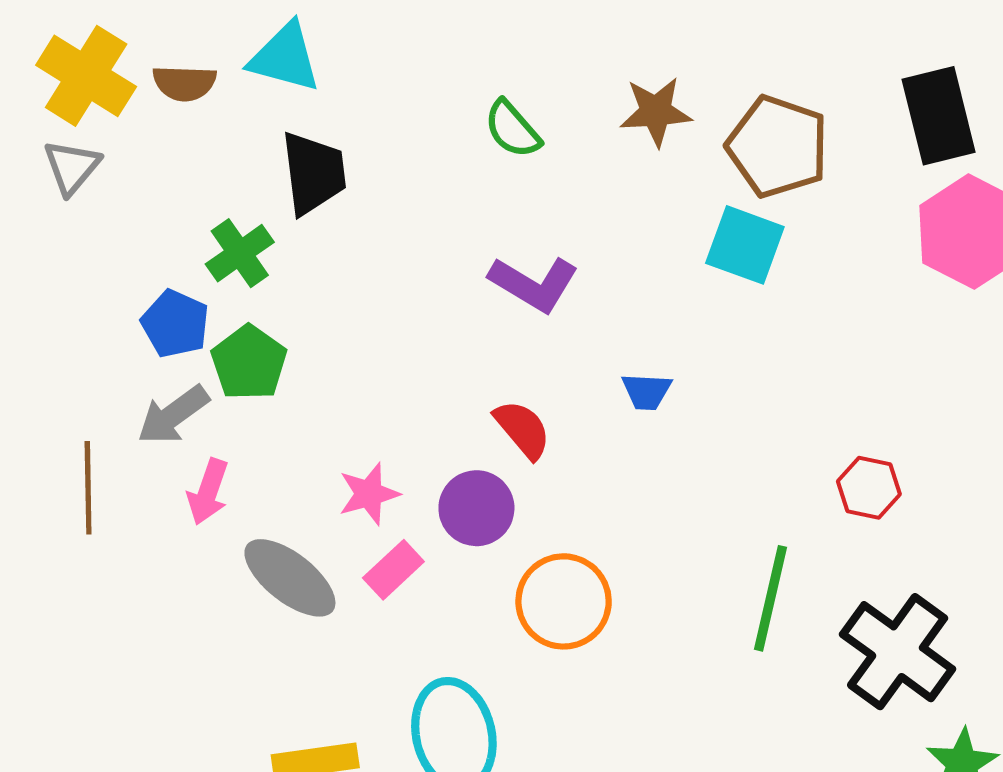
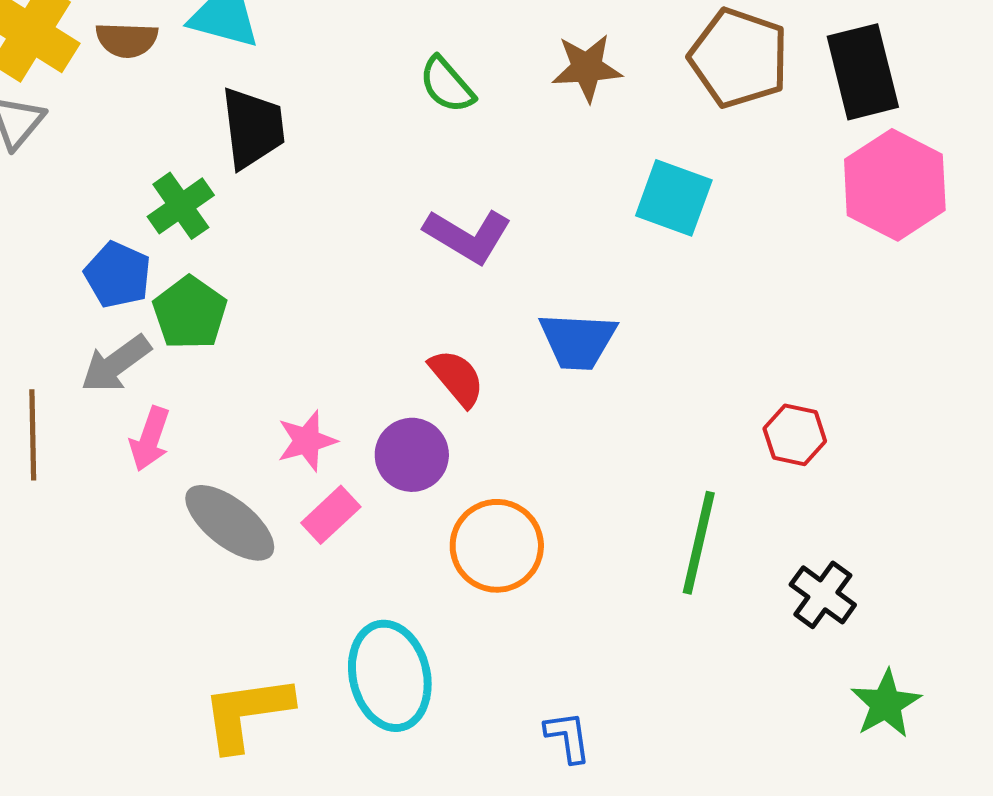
brown pentagon: (778, 147) -> (739, 58), moved
blue trapezoid: (647, 391) -> (578, 341), size x1.6
black cross: (898, 652) -> (823, 595), size x0.6

